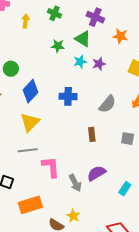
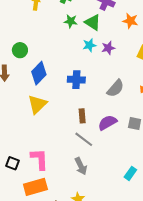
green star: (58, 46) -> (71, 21), moved
brown rectangle: (92, 134) -> (82, 116), moved
gray line: (28, 150) -> (84, 139), moved, turned 42
pink L-shape: (51, 167) -> (39, 159), moved
purple semicircle: (96, 173) -> (107, 123), moved

